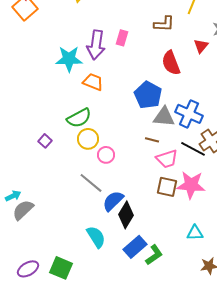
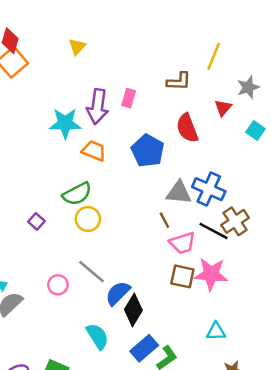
blue pentagon: (148, 95) -> (148, 151), moved
brown line: (152, 140) -> (164, 220), turned 48
pink circle: (106, 155) -> (58, 285), moved

